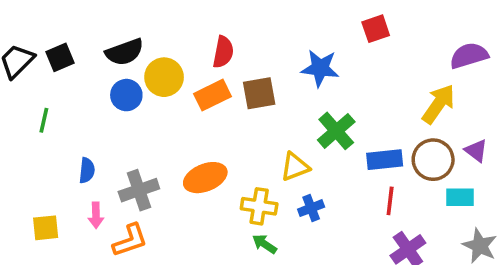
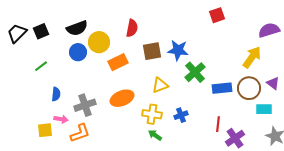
blue star: (320, 68) -> (178, 50), moved
orange rectangle: (212, 95) -> (118, 62), moved
green line: (44, 120) -> (41, 66), moved, turned 40
yellow triangle: (295, 167) -> (160, 85), moved
red line: (390, 201) -> (218, 124), moved
pink arrow: (96, 215) -> (61, 119), turned -80
yellow square: (46, 228) -> (45, 130), moved

